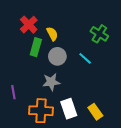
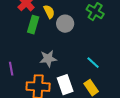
gray circle: (57, 56) -> (65, 24), moved
cyan line: (85, 58) -> (93, 63), moved

